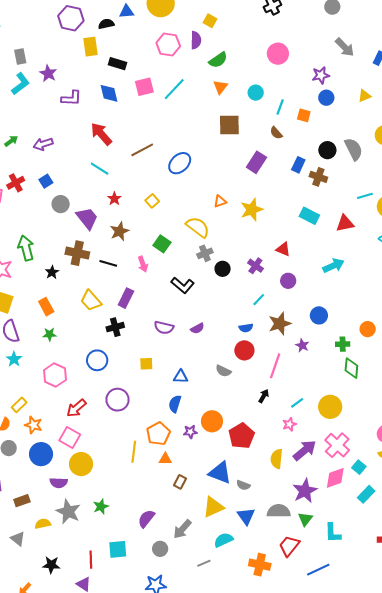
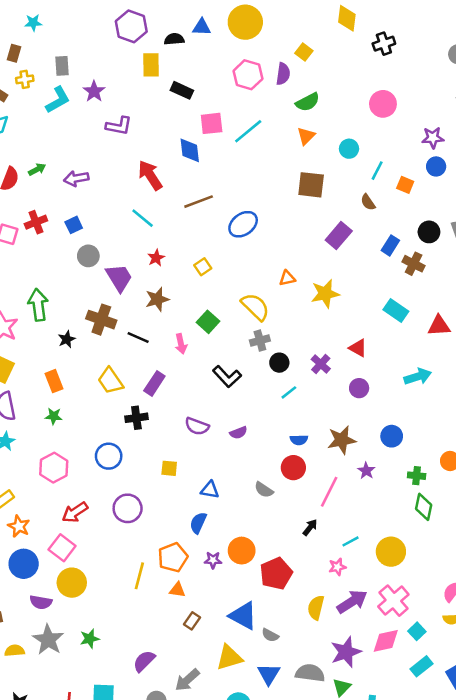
blue diamond: (109, 93) -> (190, 150), moved
cyan line: (259, 300) -> (289, 392), moved

